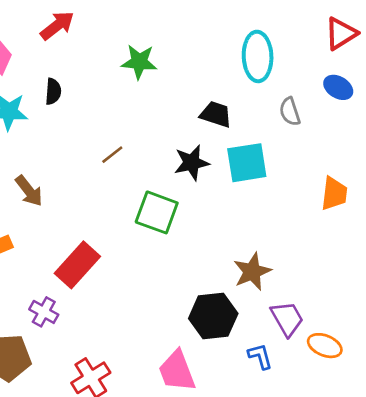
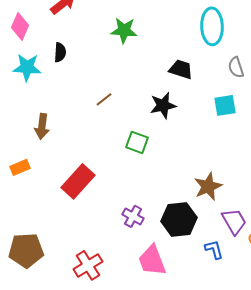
cyan square: (247, 163) -> (225, 105), moved, size x0.7
brown arrow: (29, 191) -> (42, 126), turned 45
green square: (157, 212) -> (137, 142), size x0.7
purple cross: (44, 312) -> (133, 216), moved

